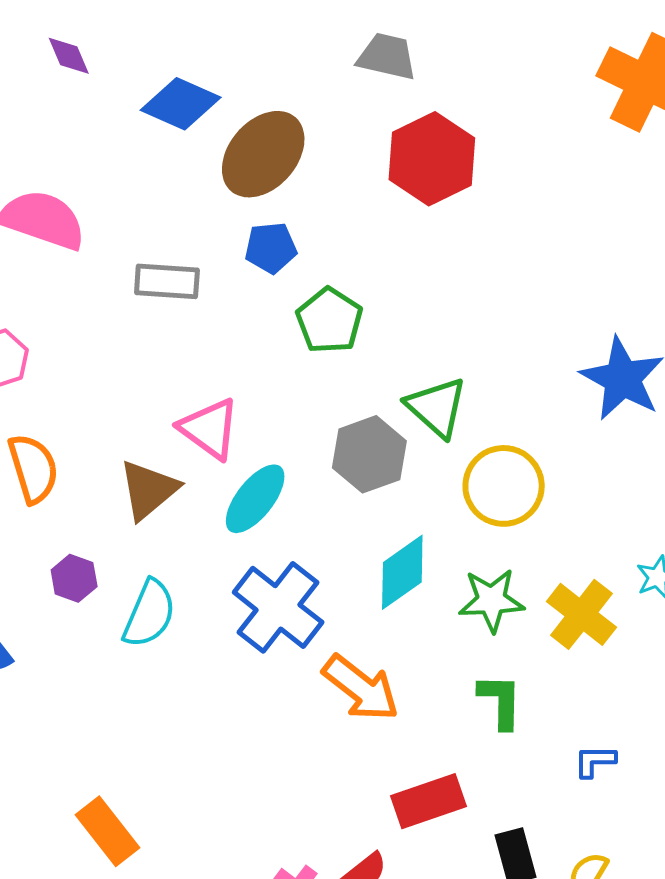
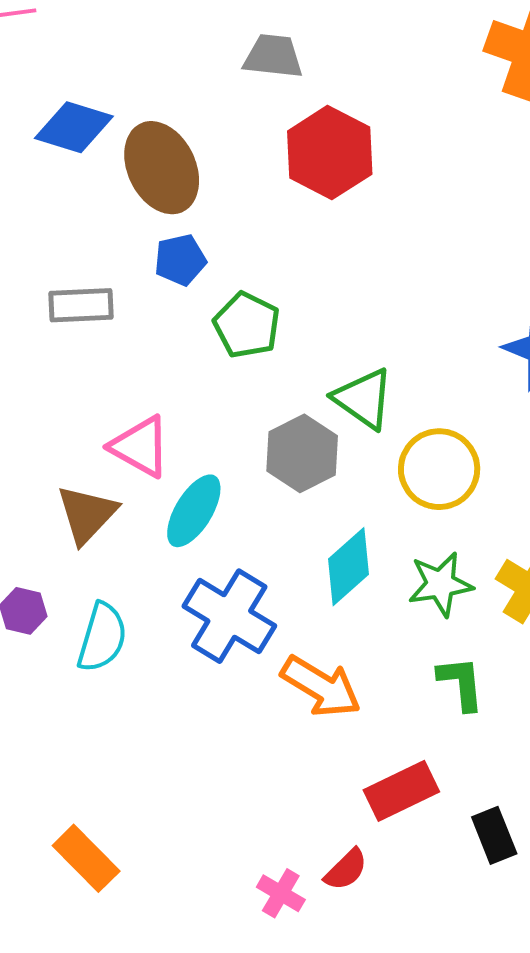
brown ellipse: (263, 154) -> (162, 168), turned -60

